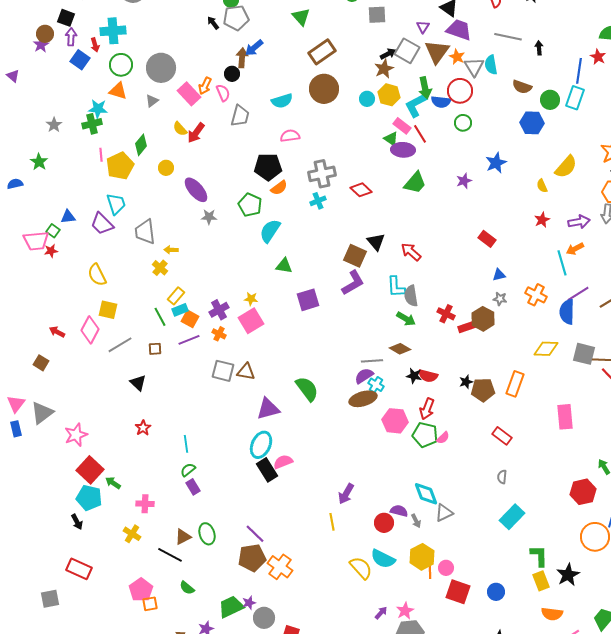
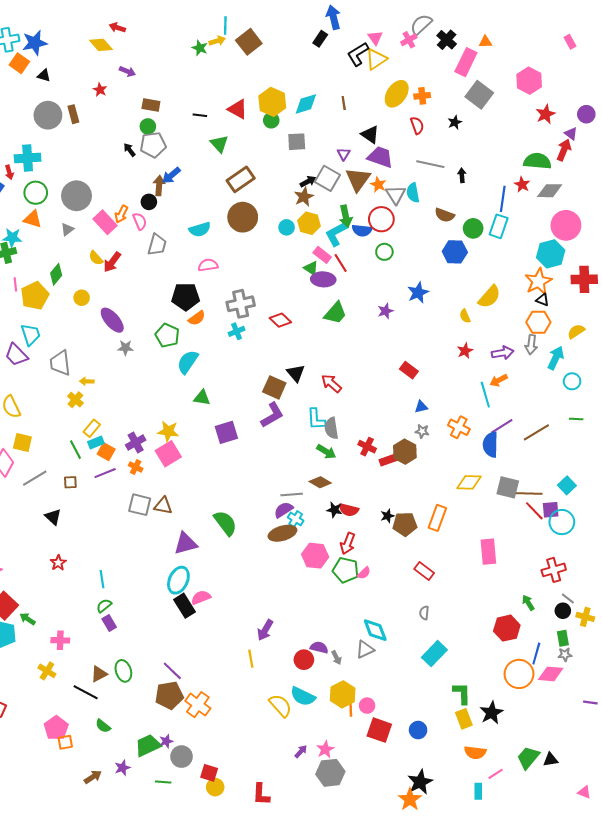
yellow star: (251, 299) -> (168, 431), size x1.5
cyan diamond: (426, 494) -> (375, 630), moved

